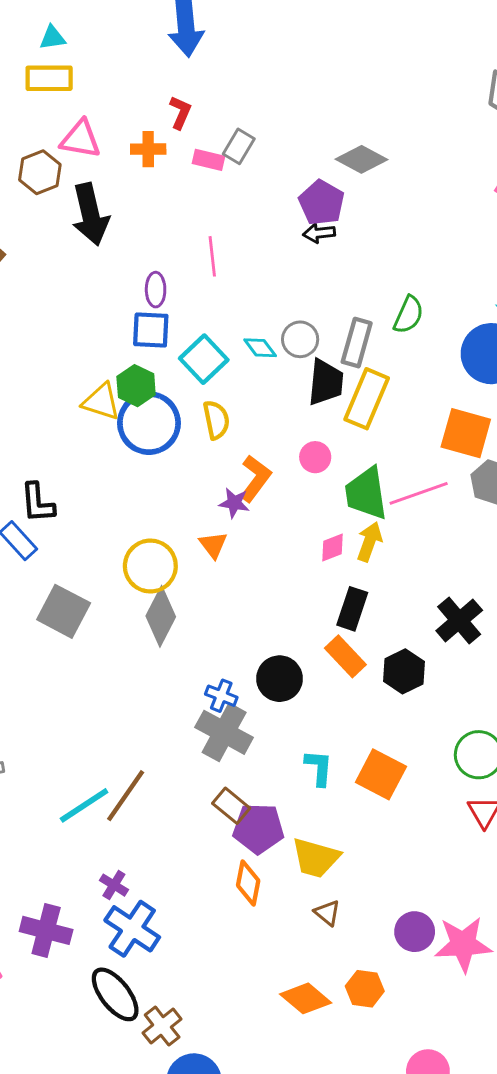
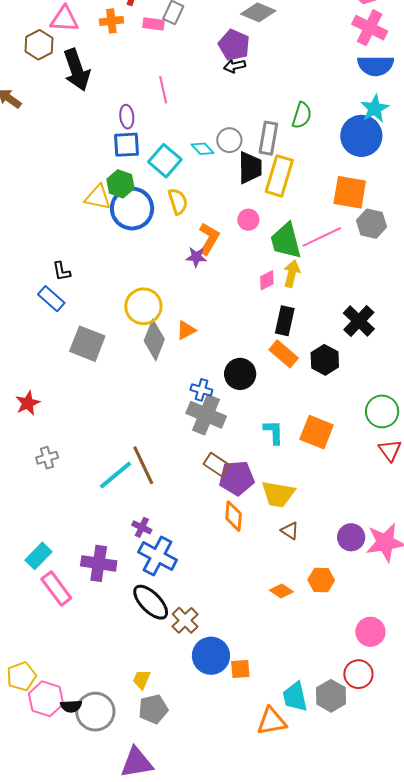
black L-shape: (38, 503) -> (62, 271), size x0.7
orange triangle: (213, 545) -> (186, 330), moved, turned 45
brown line: (126, 796) -> (143, 465), turned -54
orange diamond: (306, 998) -> (281, 591), size x0.7

